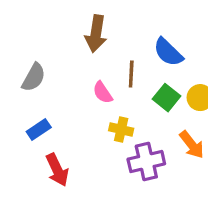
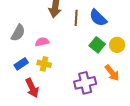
brown line: (131, 74) -> (76, 18), moved
pink semicircle: (103, 93) -> (42, 42), moved, turned 112
yellow cross: (121, 130) -> (44, 64), moved

